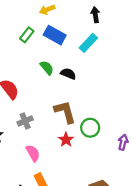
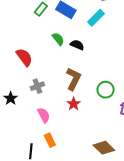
brown L-shape: (65, 112) -> (73, 79), turned 40
green circle: (90, 128) -> (106, 90), moved

